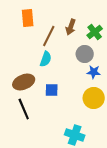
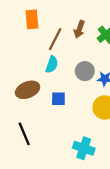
gray circle: (85, 54) -> (85, 71), moved
black line: (24, 109) -> (24, 134), moved

